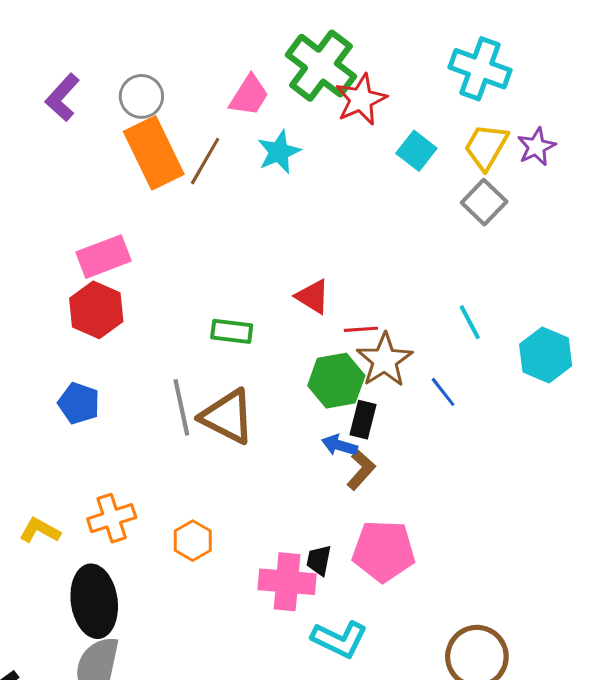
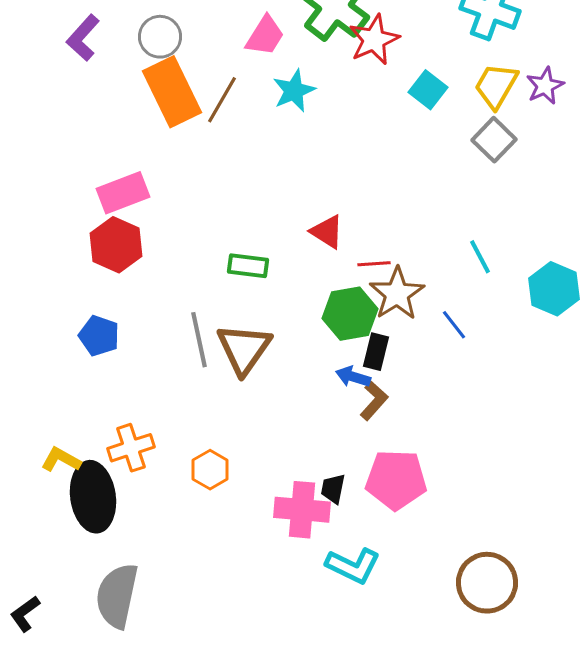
brown triangle: (228, 417) -> (244, 349), turned 38
black ellipse: (94, 601) -> (93, 497), moved

